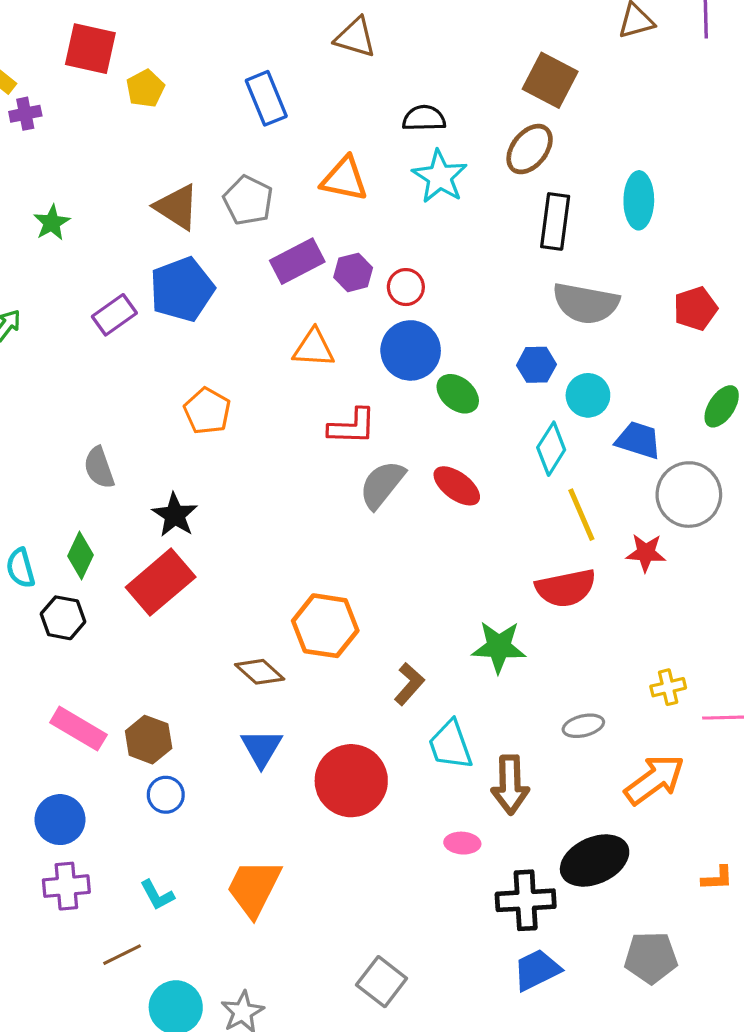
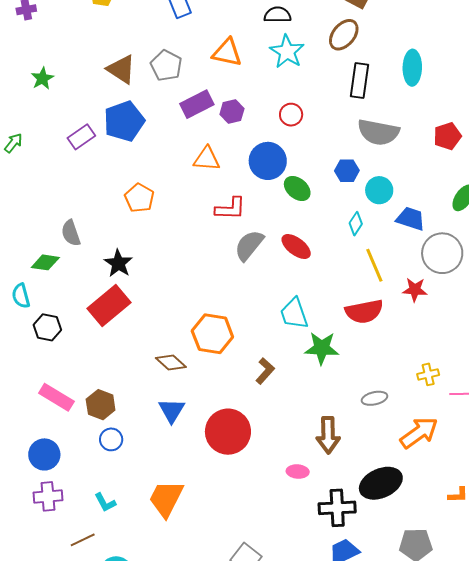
red circle: (406, 287) -> (291, 115), moved
cyan diamond: (551, 449) -> (356, 224), size x0.7
green diamond: (81, 555) -> (45, 262), moved, turned 72
cyan trapezoid: (450, 745) -> (294, 314), moved

